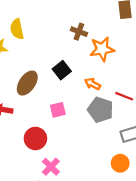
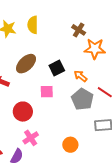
yellow semicircle: (17, 29) -> (33, 25), moved
black square: (62, 70) -> (57, 68), moved
orange circle: (120, 163) -> (70, 145), moved

